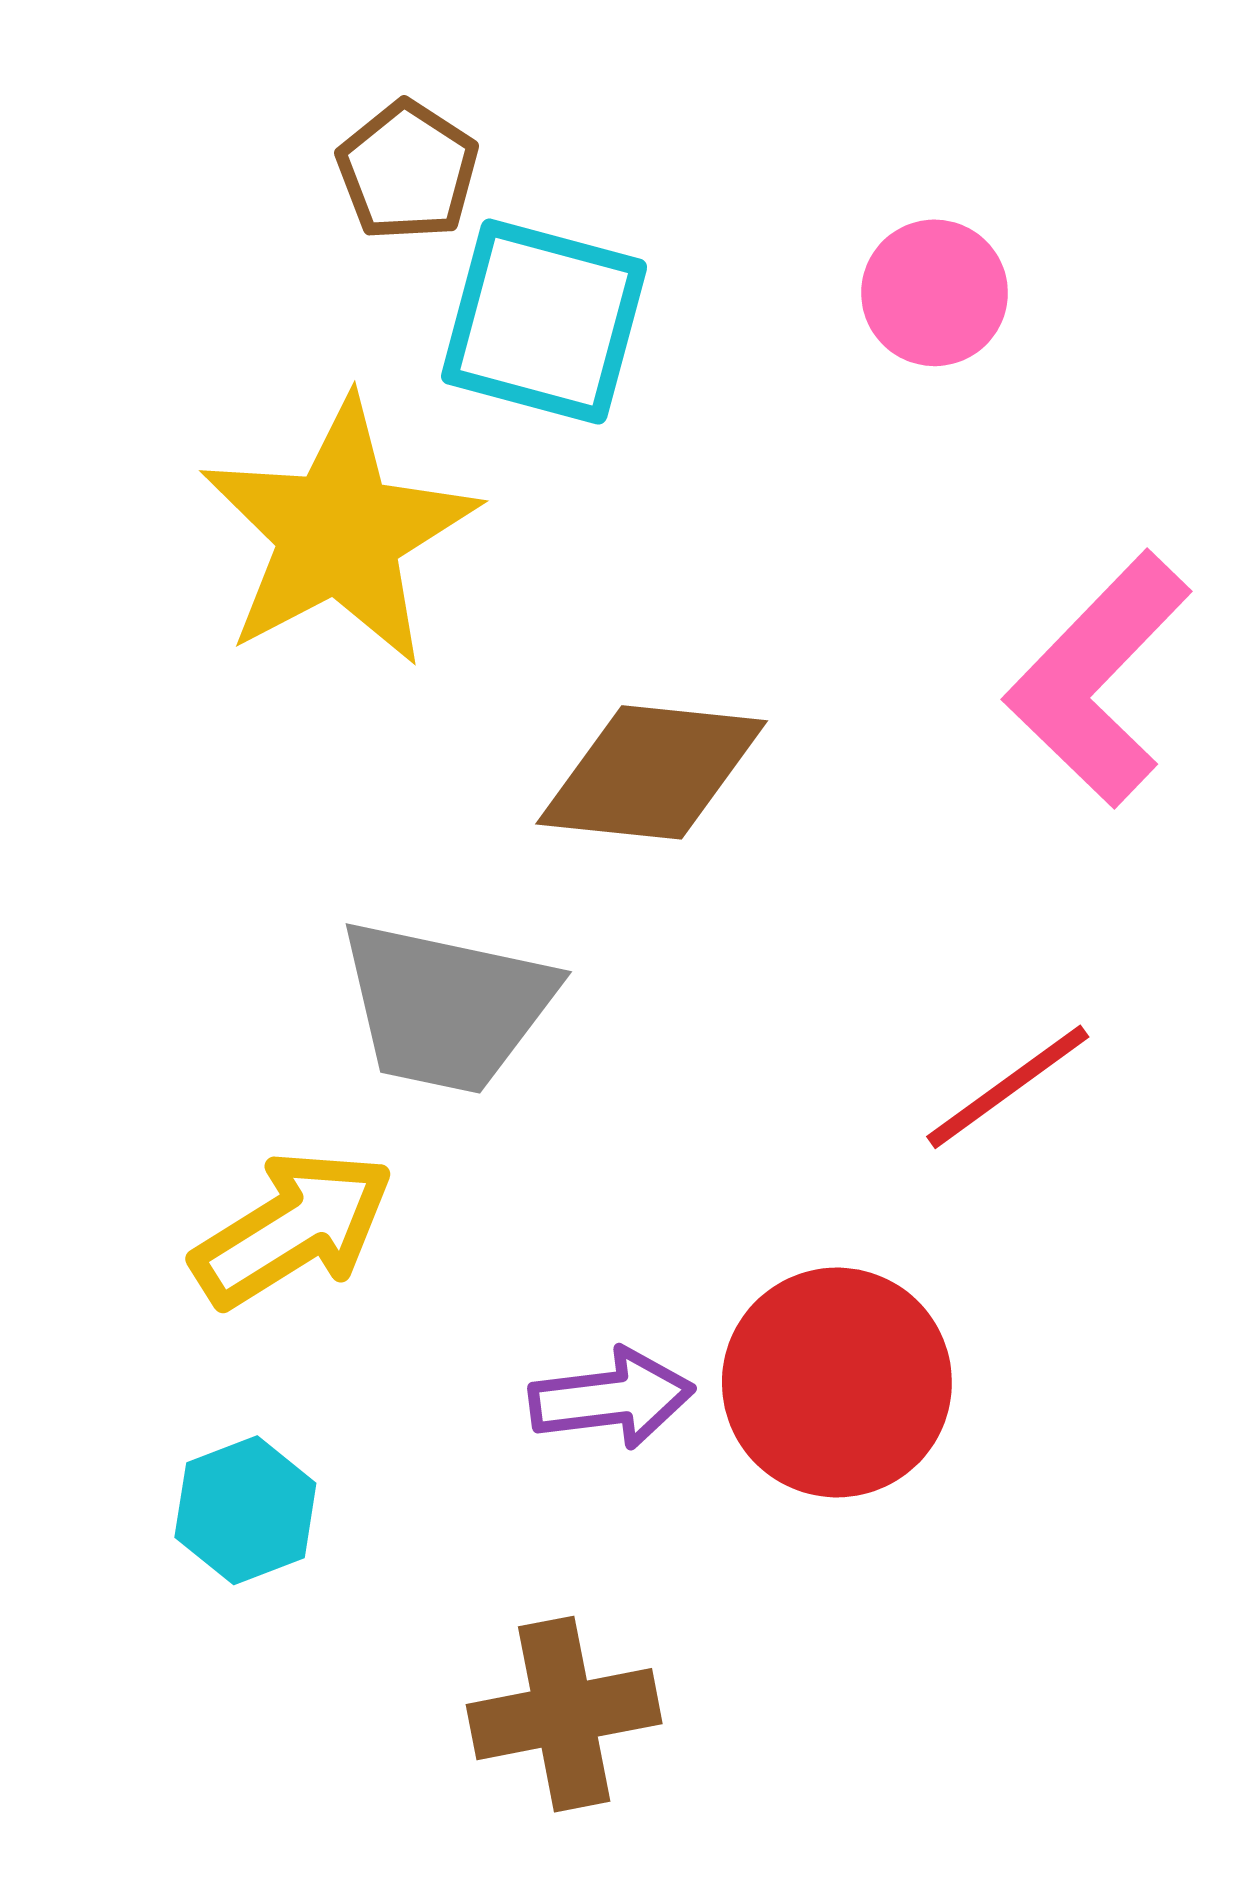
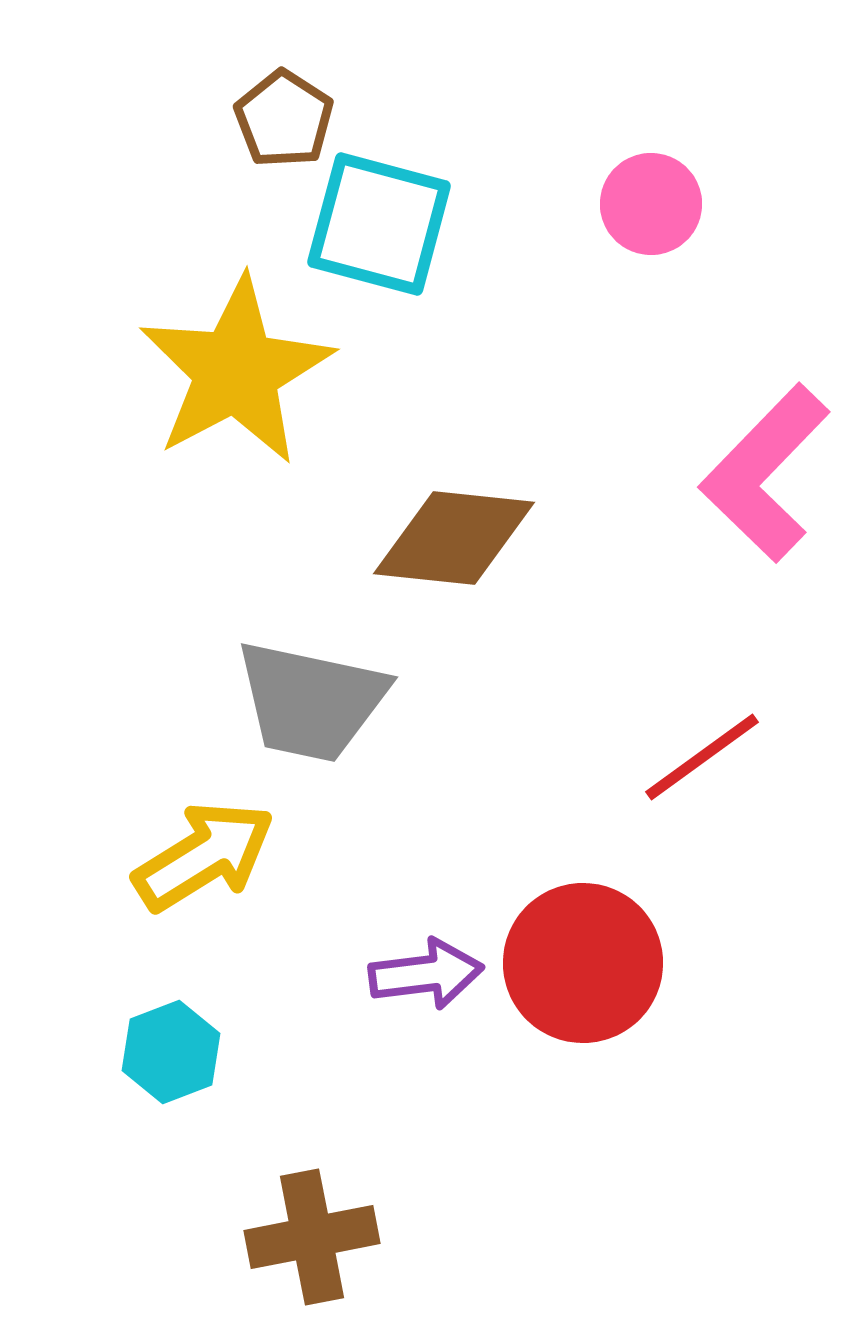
brown cross: (564, 1714) -> (312, 1237), moved

